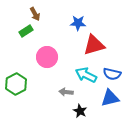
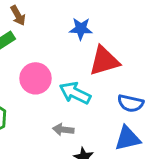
cyan arrow: (86, 75) -> (75, 93), moved

